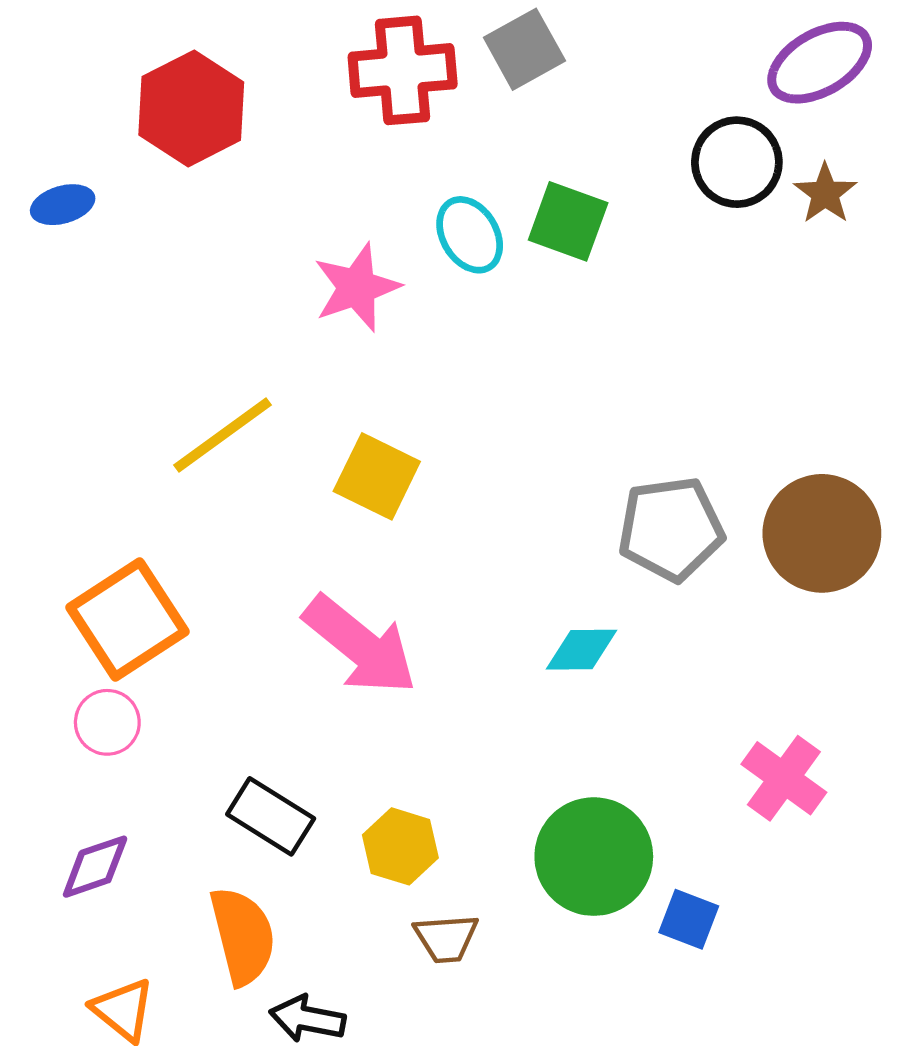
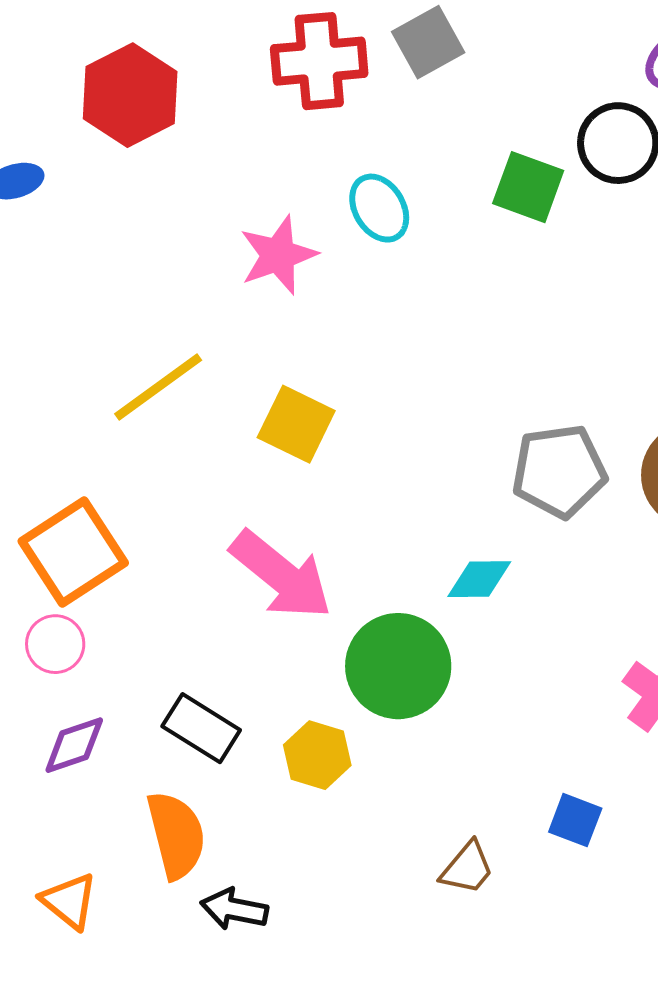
green square: (568, 221) -> (528, 187), moved
green circle: (594, 857) -> (398, 666), moved
purple diamond: (95, 867) -> (74, 745), moved
brown trapezoid: (446, 938) -> (467, 868), moved, turned -46

